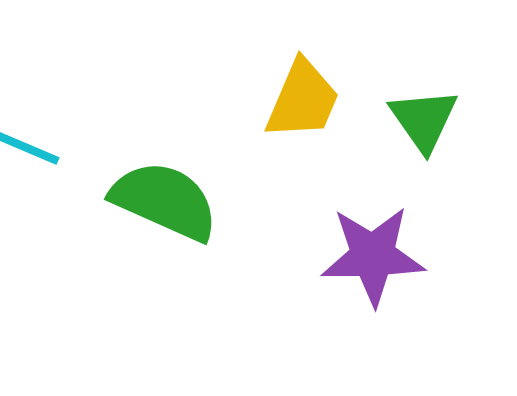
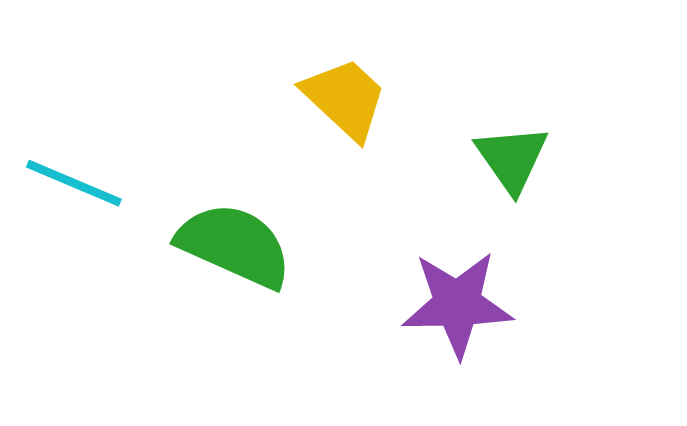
yellow trapezoid: (303, 100) -> (345, 99), moved, turned -70

